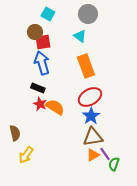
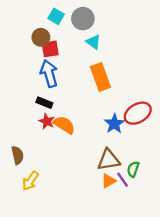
gray circle: (88, 14) -> (83, 19), moved
red ellipse: (90, 97) -> (138, 113), moved
blue star: (91, 116) -> (114, 124), moved
green semicircle: (114, 164) -> (133, 169), moved

